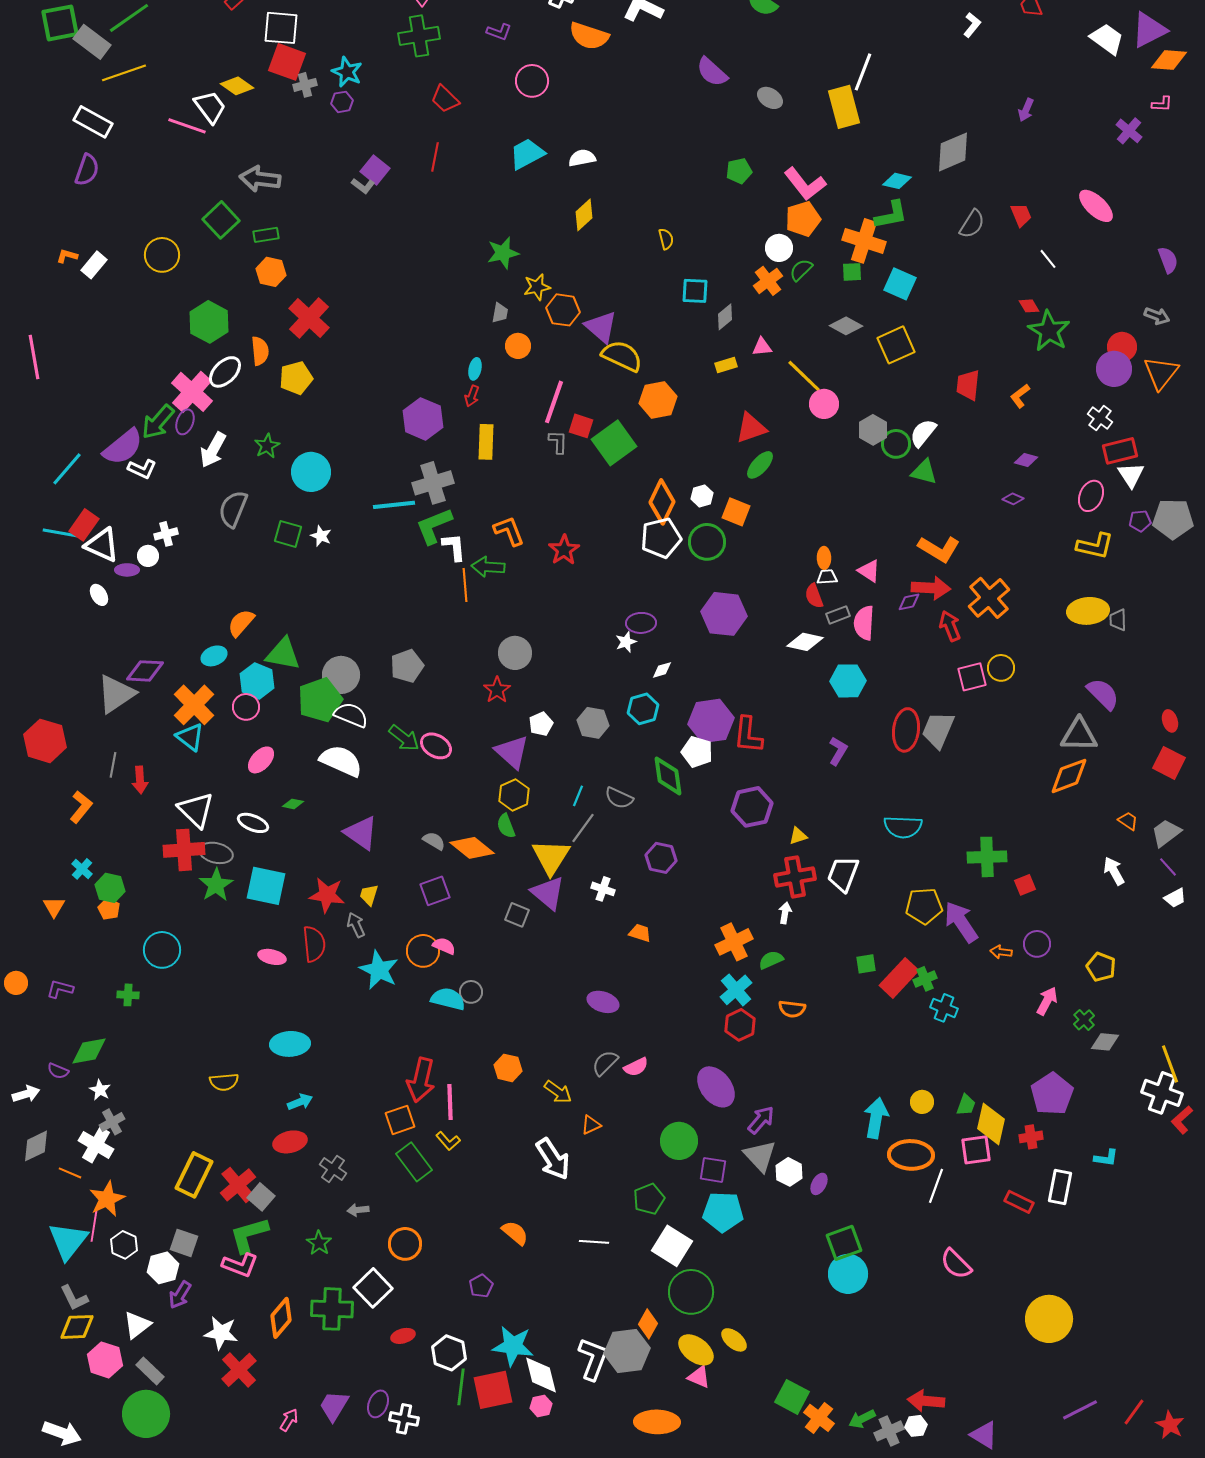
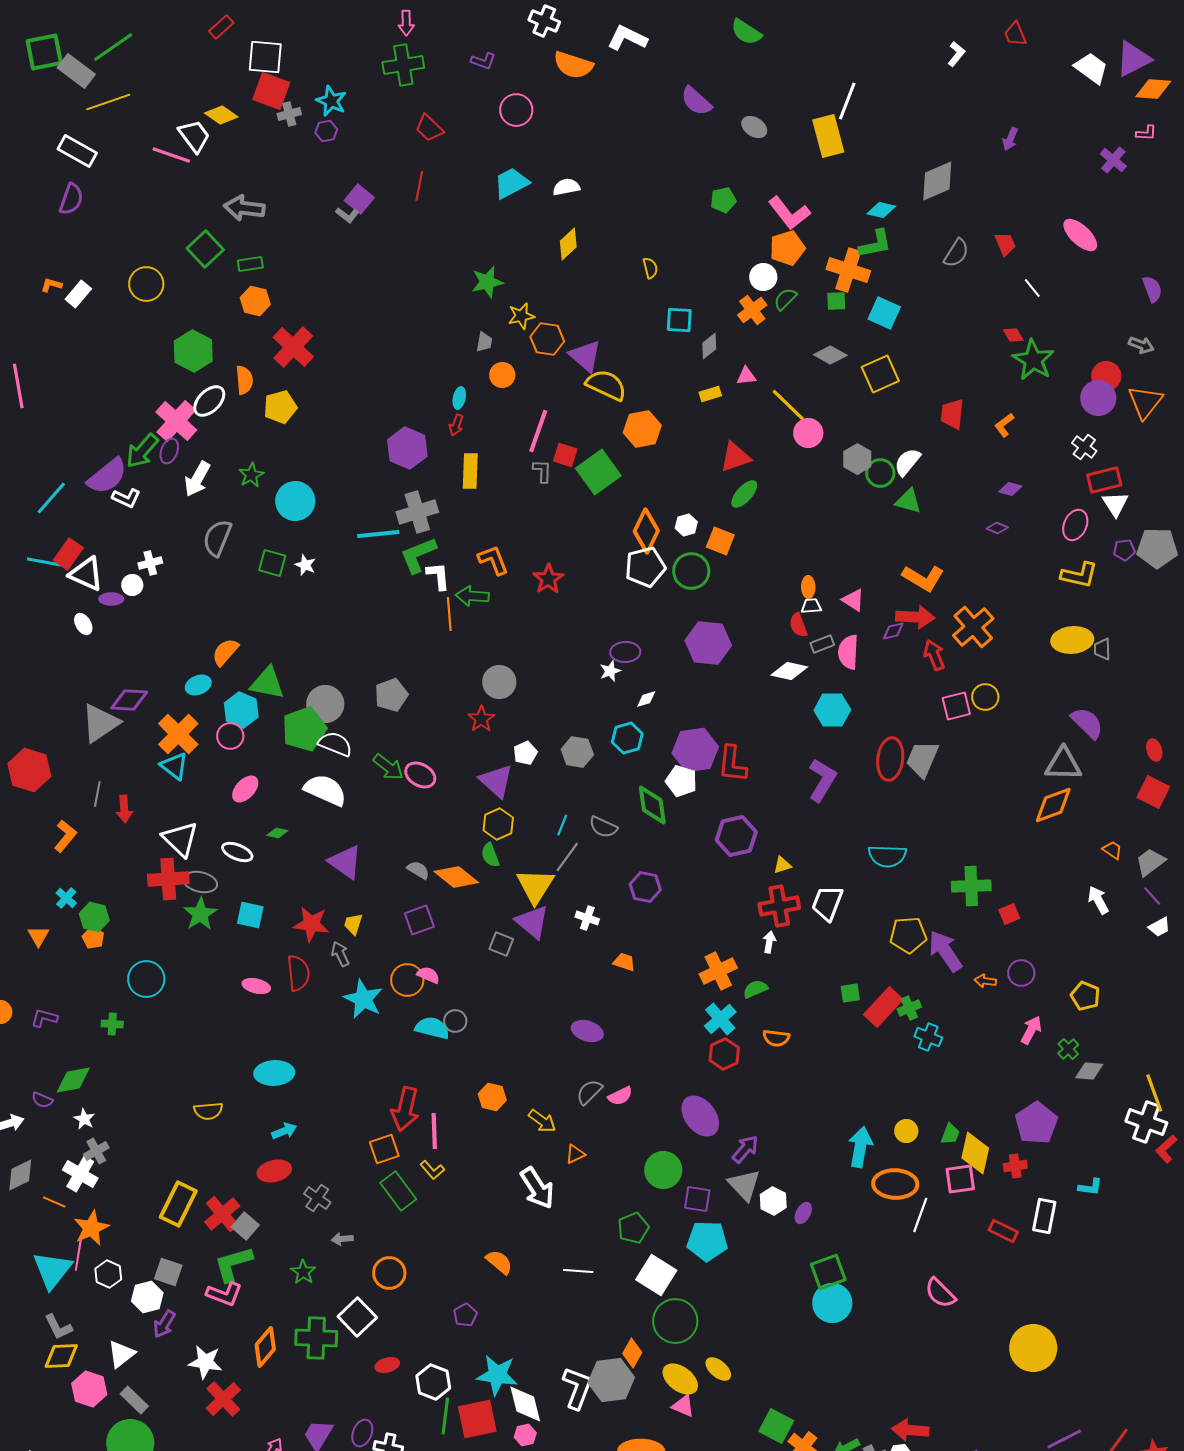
purple L-shape: (838, 751) -> (822, 780), size x1.5
cyan square: (266, 886) -> (250, 915), size x0.7

